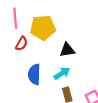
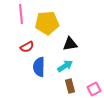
red semicircle: (22, 44) -> (27, 47), moved, turned 32

